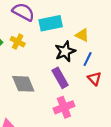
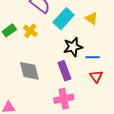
cyan rectangle: (51, 23) -> (64, 19), turned -45
yellow triangle: (82, 35) -> (92, 18), moved
blue line: (88, 59) -> (93, 57), turned 56

